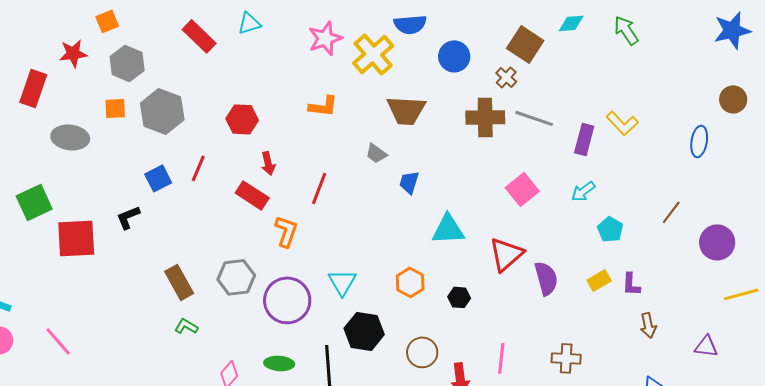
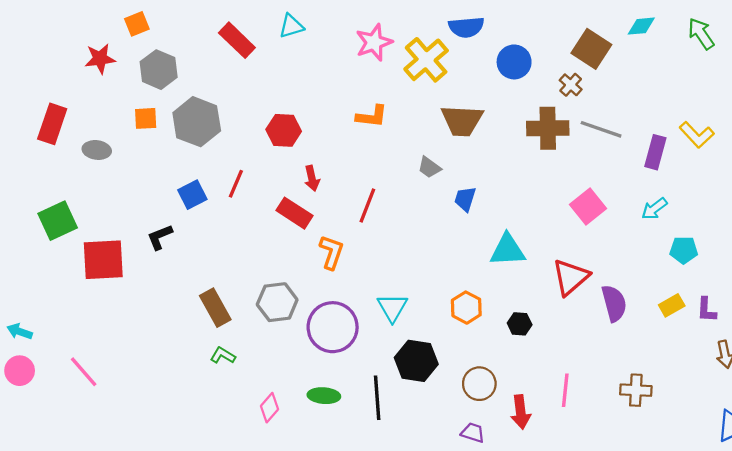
red rectangle: (33, 88) -> (52, 124), moved
gray ellipse: (70, 137) -> (97, 150), size x0.7
cyan pentagon: (610, 229) -> (684, 250), turned -30

